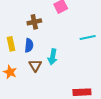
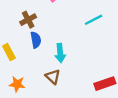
blue semicircle: (29, 45) -> (36, 40), moved
brown triangle: (35, 65) -> (53, 77), moved

